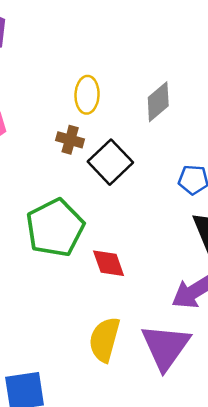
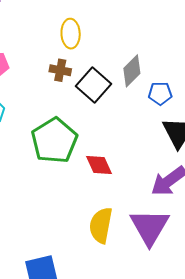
gray diamond: (158, 102) -> (132, 71), moved

